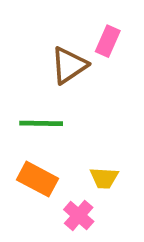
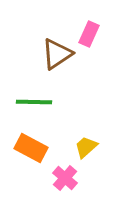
yellow trapezoid: (104, 178) -> (86, 147), turned 135

